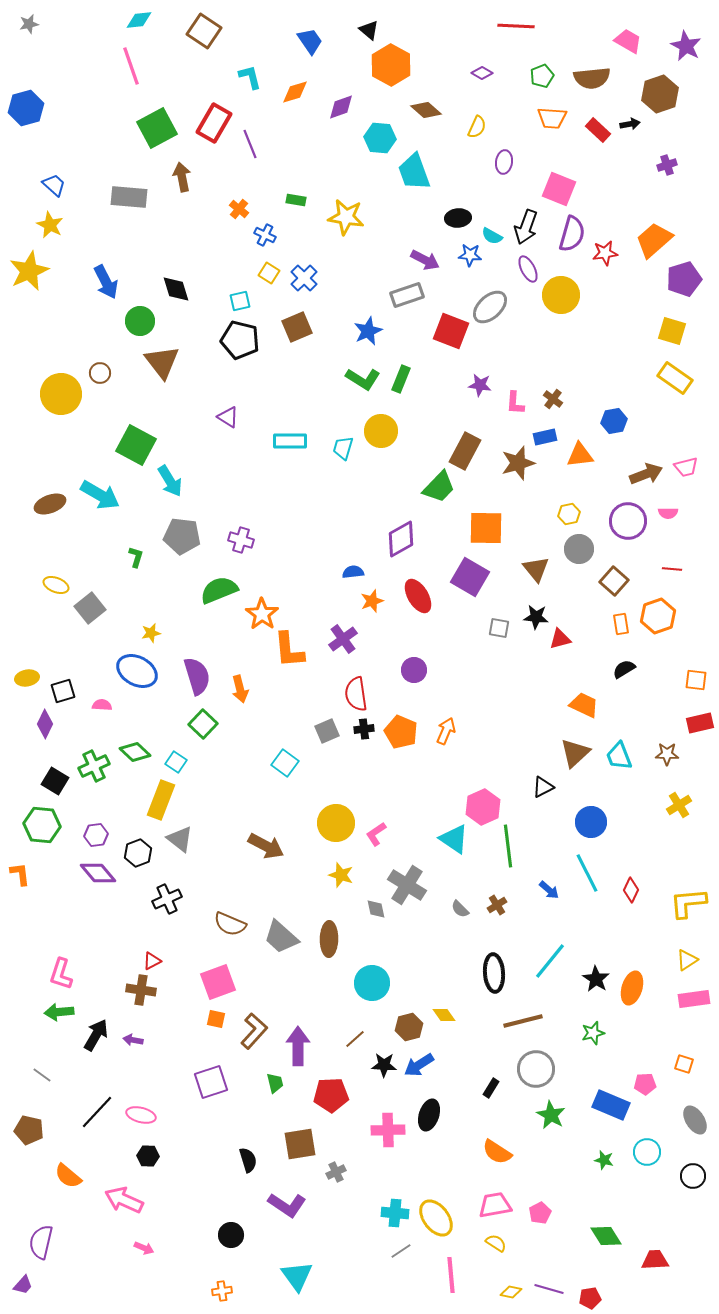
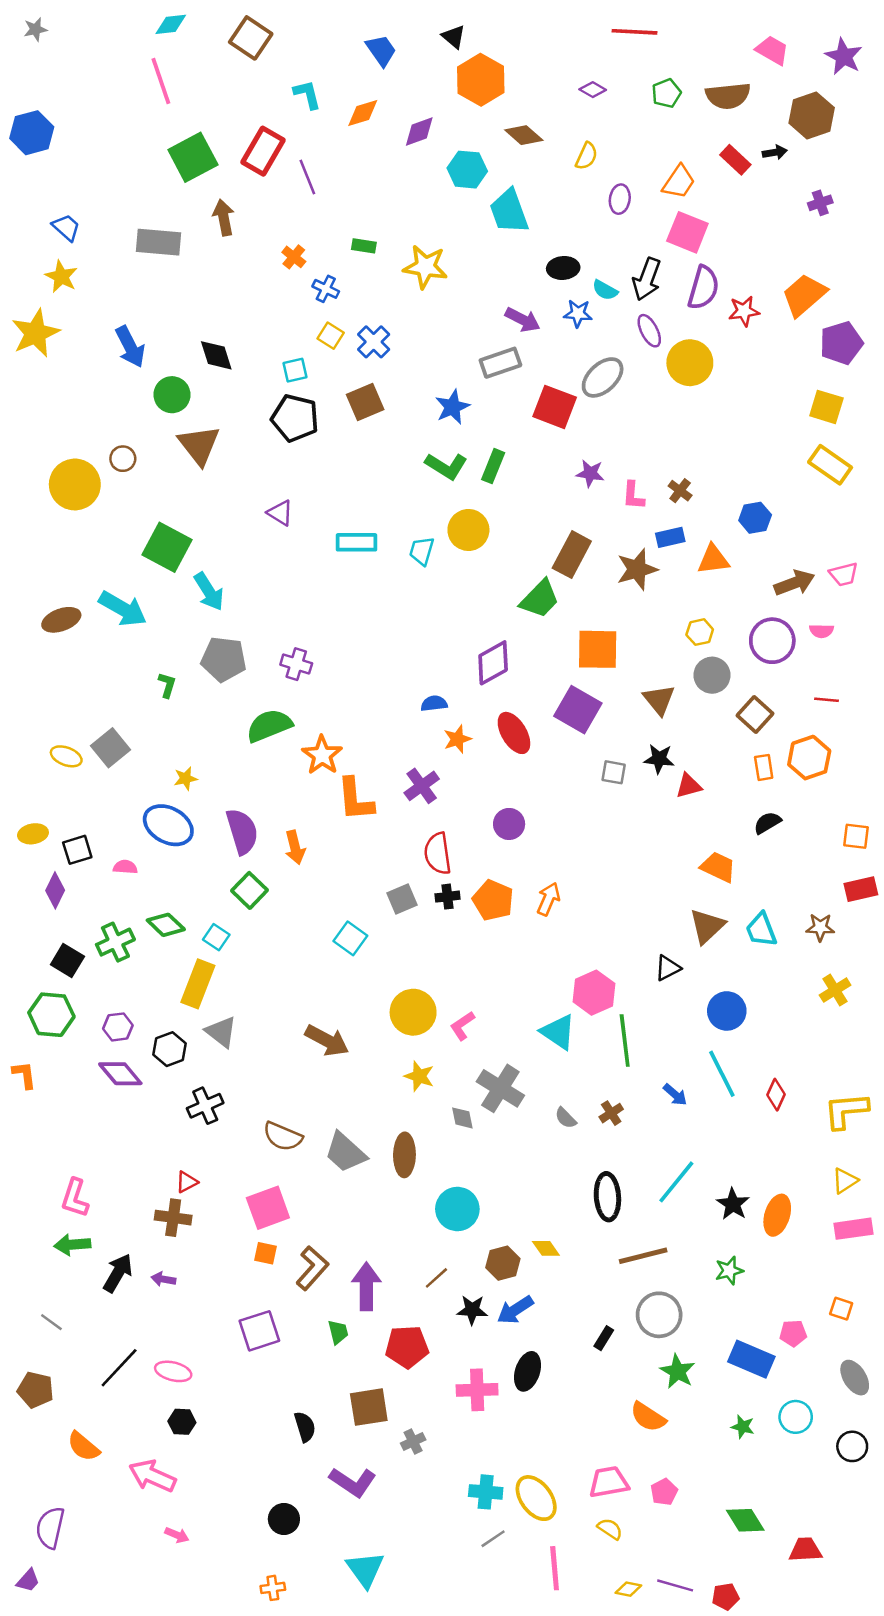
orange trapezoid: (552, 118) -> (679, 182), moved, turned -60
yellow ellipse: (56, 585) -> (66, 756), moved
orange semicircle: (497, 1152) -> (648, 1417), moved

